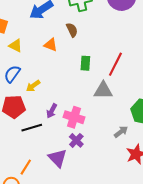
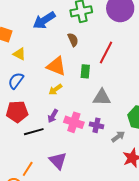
orange triangle: (51, 45) -> (56, 66), moved, size x1.5
red line: (115, 64) -> (106, 52), moved
yellow arrow: (33, 86) -> (55, 89), moved
purple cross: (76, 140) -> (96, 125), moved, turned -32

